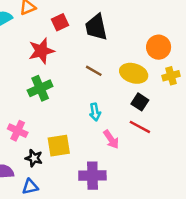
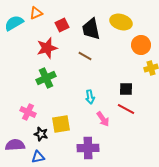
brown line: (94, 71) -> (85, 56), moved
yellow ellipse: (134, 73) -> (121, 22), moved
black square: (140, 102) -> (126, 89), turned -32

